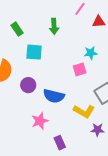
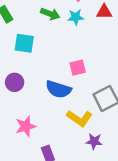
green arrow: (54, 26) -> (50, 14), turned -70
cyan star: (91, 53) -> (76, 17), moved
blue semicircle: (54, 96) -> (58, 89), moved

